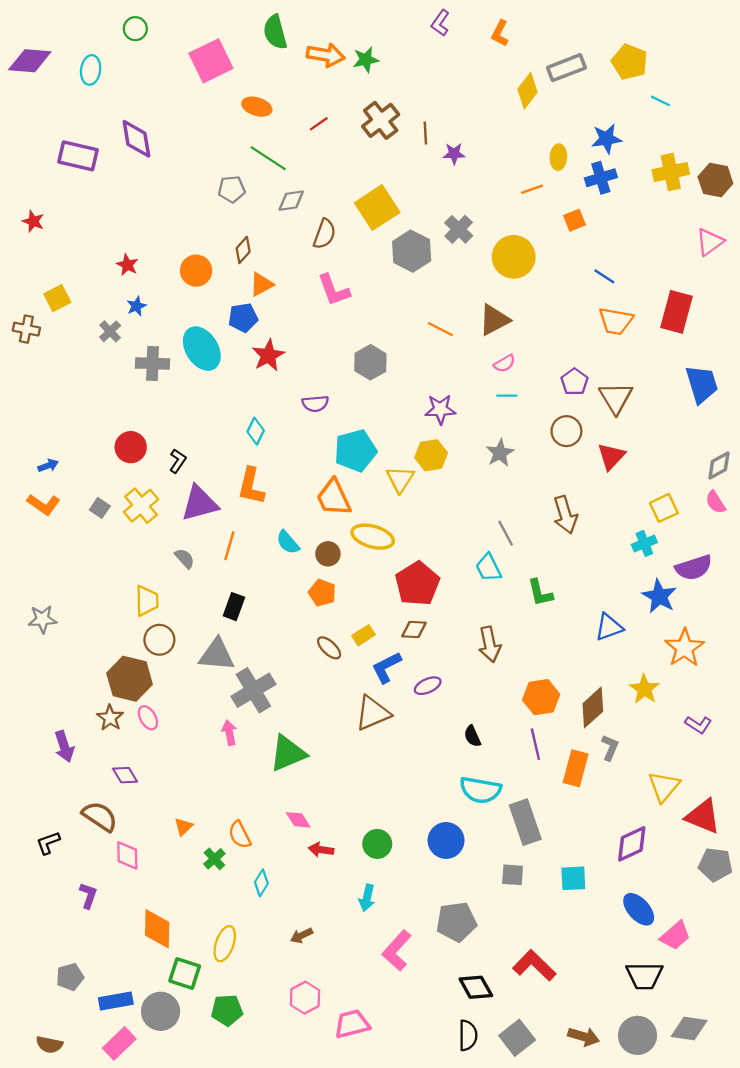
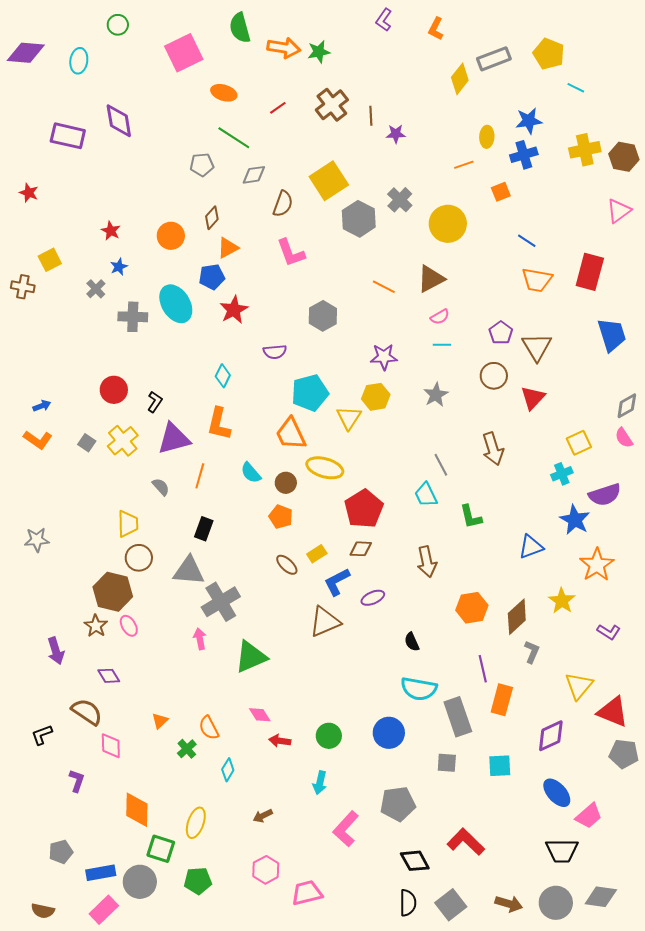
purple line: (535, 744) -> (483, 669), moved
orange rectangle: (576, 768) -> (502, 700), moved

